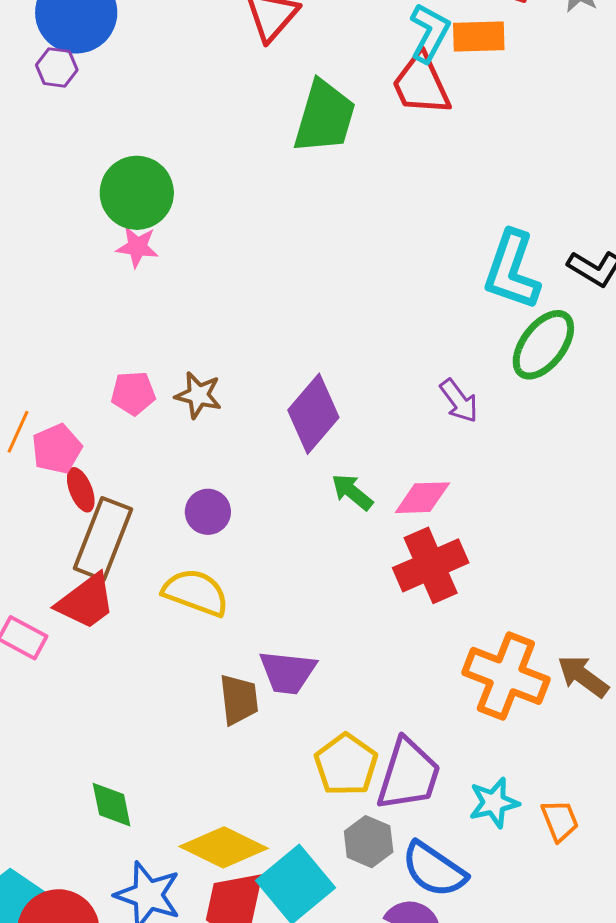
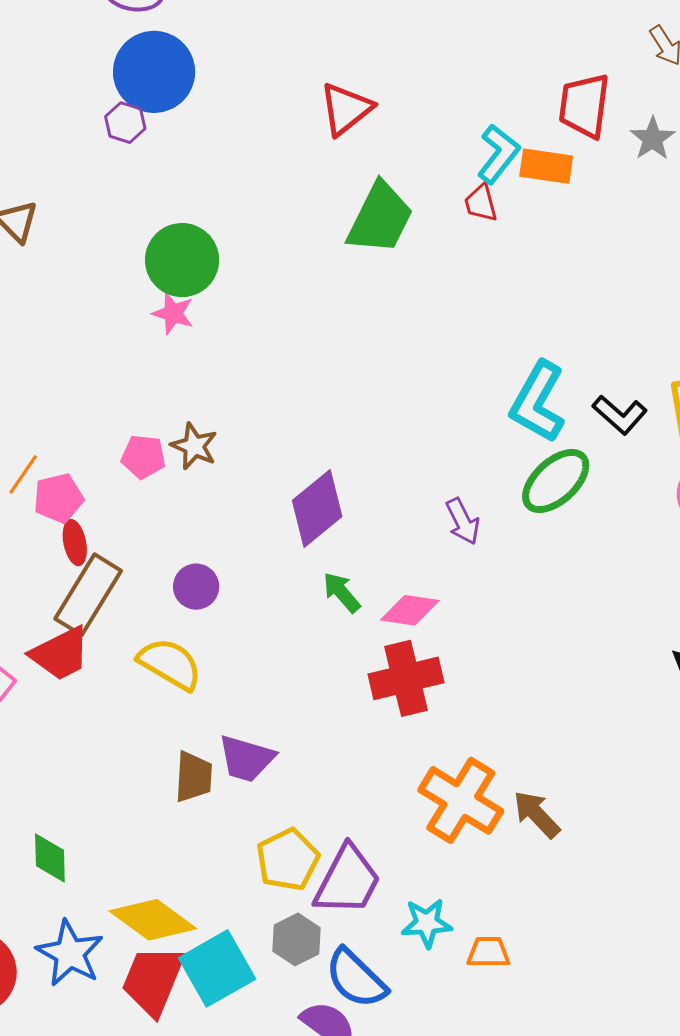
red trapezoid: (421, 84) -> (481, 203), size x0.6
brown star: (198, 395) -> (194, 446), moved
orange trapezoid: (560, 821) -> (488, 952), turned -78

